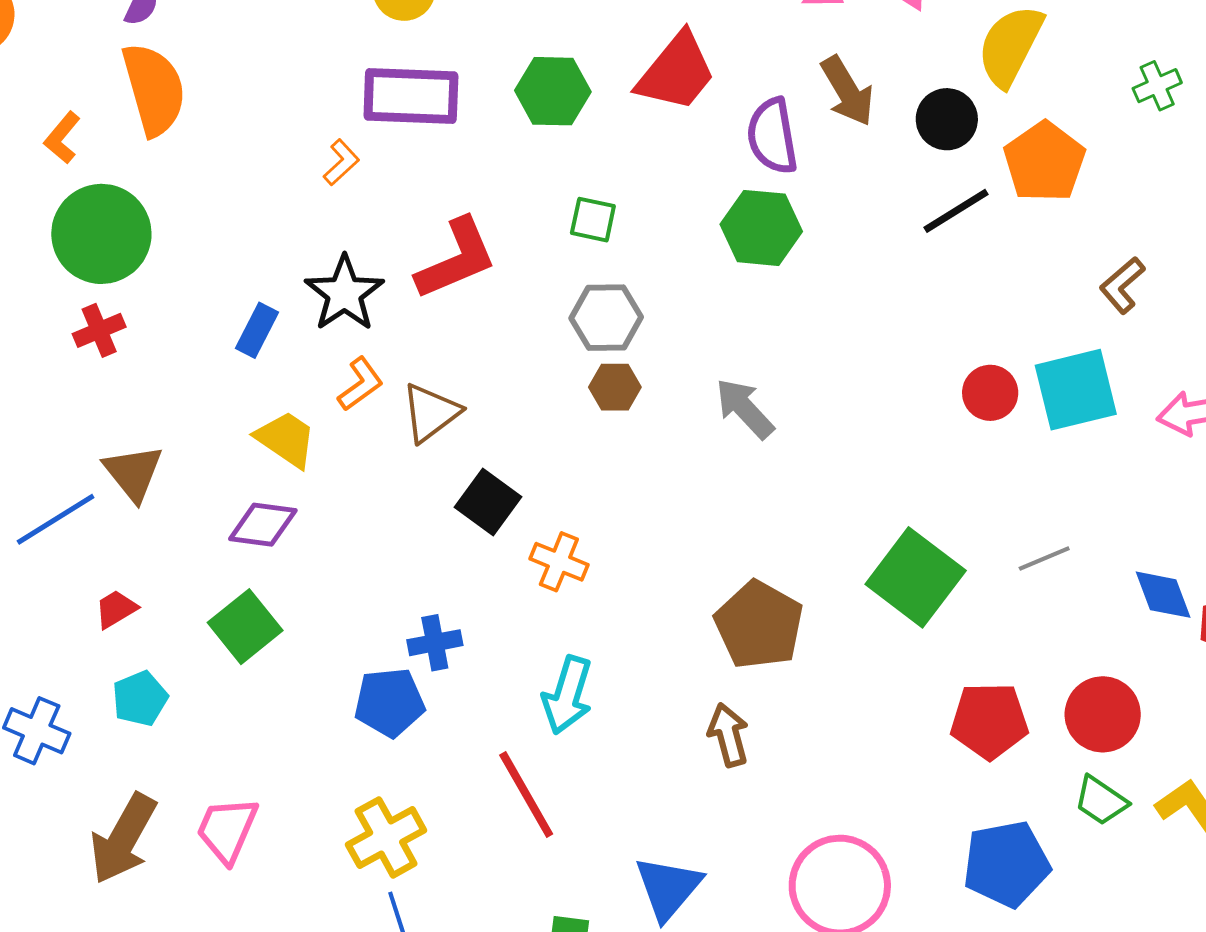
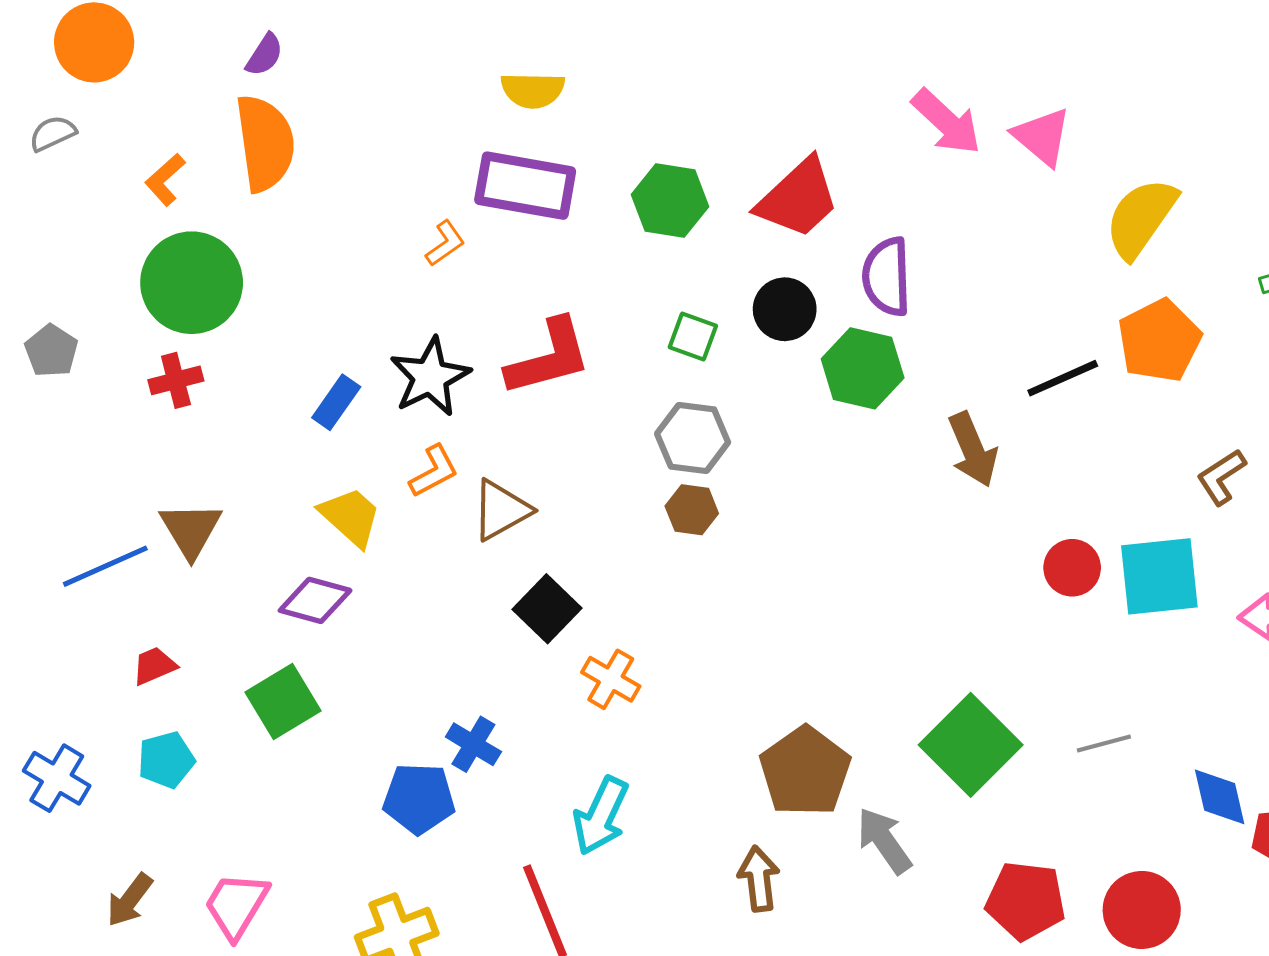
brown arrow: (847, 91) -> (973, 450), moved
black circle: (947, 119) -> (785, 309), moved
gray arrow: (745, 409) -> (884, 841), moved
blue cross: (435, 643) -> (473, 744), turned 34
brown arrow: (123, 839) -> (130, 900), size x0.6

